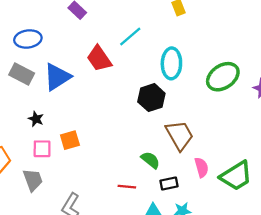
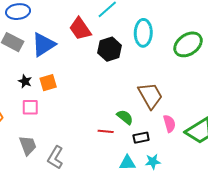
black hexagon: (151, 98) -> (110, 49), moved
orange square: (70, 140) -> (48, 83), moved
gray trapezoid: (33, 180) -> (28, 145), moved
red line: (127, 187) -> (106, 131), moved

